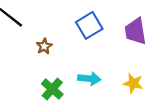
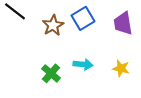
brown star: (44, 46) -> (53, 25), moved, size x1.5

